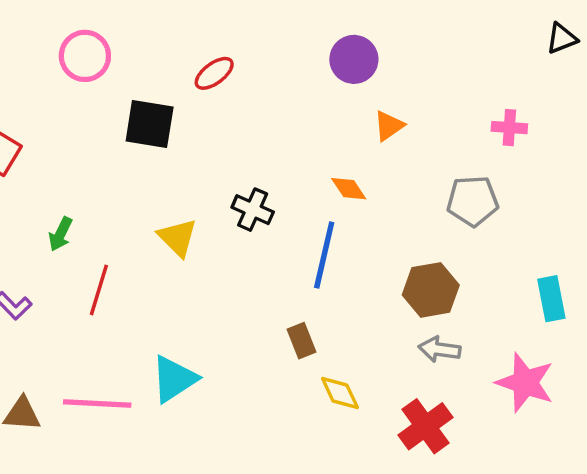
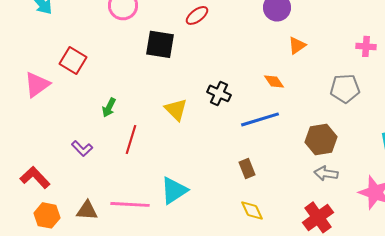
blue line: (324, 255) -> (260, 119), turned 60
yellow diamond: (340, 393) -> (252, 210), moved

